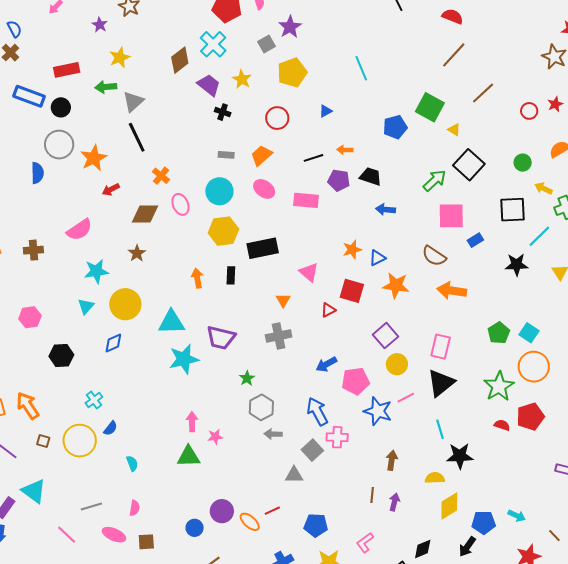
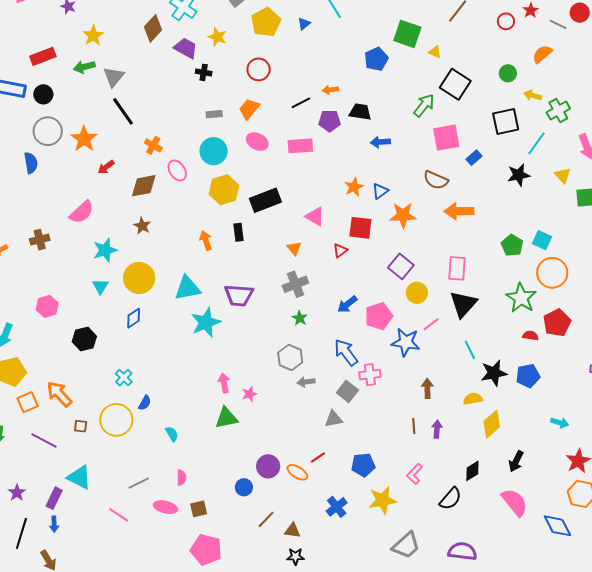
blue triangle: (326, 111) -> (304, 24), moved
green star: (247, 378) -> (300, 318), moved
blue pentagon: (484, 523) -> (528, 376), moved

